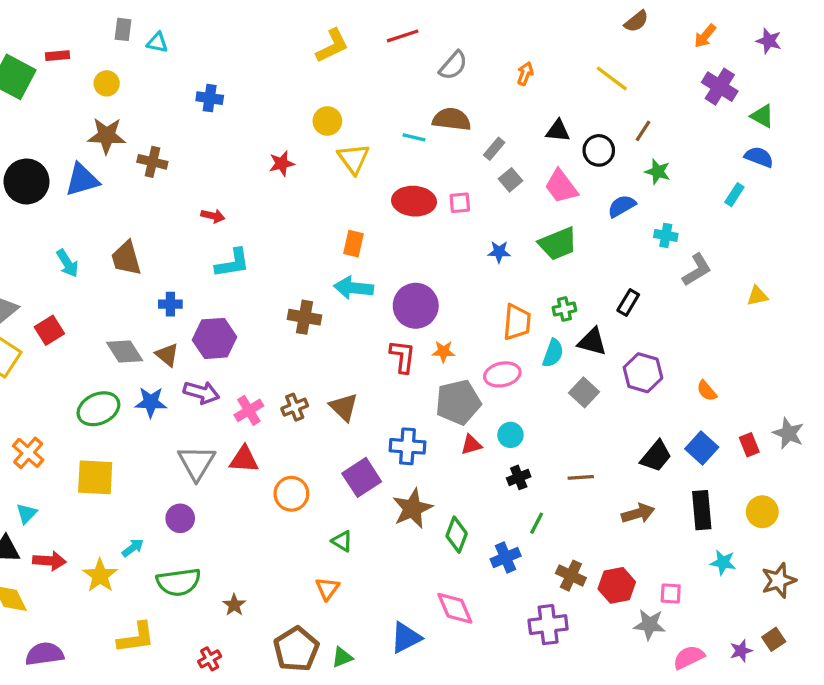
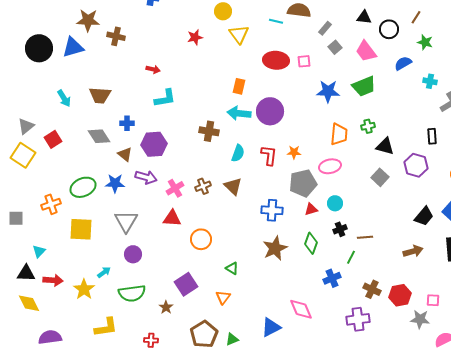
blue star: (499, 252) -> (328, 91), size x1.6
brown trapezoid: (126, 258) -> (100, 95), turned -70
black rectangle: (628, 302) -> (432, 136), moved, turned -35
purple circle: (416, 306) -> (270, 111), moved
gray diamond: (125, 352) -> (99, 136), moved
cyan semicircle: (553, 353) -> (238, 153), moved
orange cross: (28, 453) -> (51, 204), moved, turned 30
gray triangle: (197, 463) -> (126, 221), moved
purple square: (362, 477) -> (186, 284), moved
brown line: (581, 477) -> (365, 237), moved
green diamond: (457, 535) -> (311, 243), moved
red cross: (210, 659) -> (151, 340), turned 32

